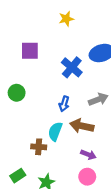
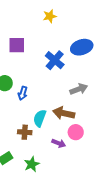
blue arrow: (64, 104) -> (23, 93), moved
purple arrow: (88, 155) -> (59, 143), moved
pink circle: (87, 177) -> (76, 132), moved

